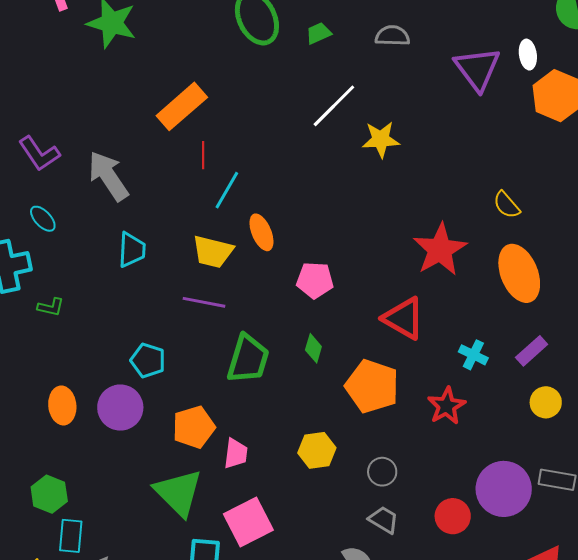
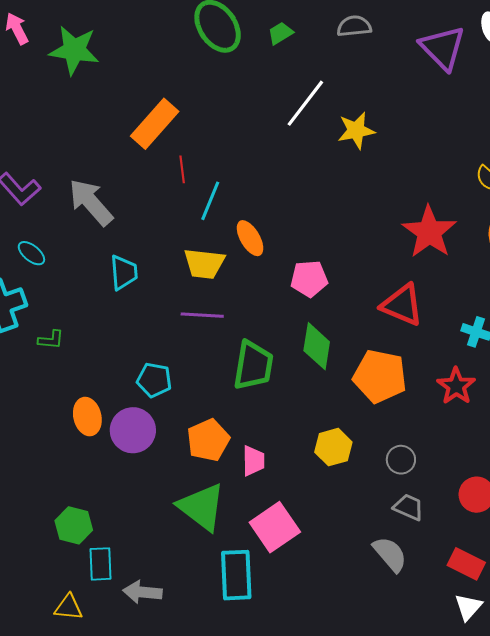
green diamond: (313, 348) -> (317, 346), size x1.6
orange ellipse: (62, 405) -> (87, 417), moved

